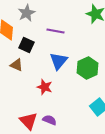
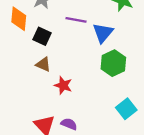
blue triangle: (58, 61) -> (103, 33), moved
brown triangle: (16, 65) -> (43, 64), moved

